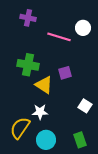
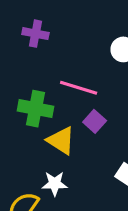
pink line: (59, 37) -> (79, 88), moved
purple square: (65, 73) -> (95, 121), turned -32

